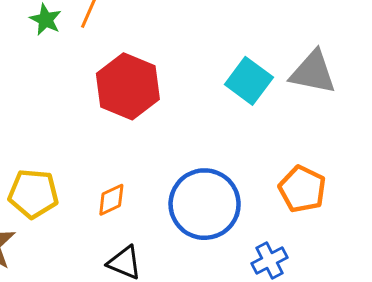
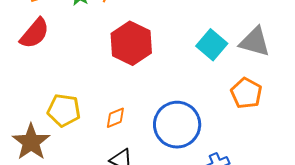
orange pentagon: (302, 189) -> (246, 93), moved

